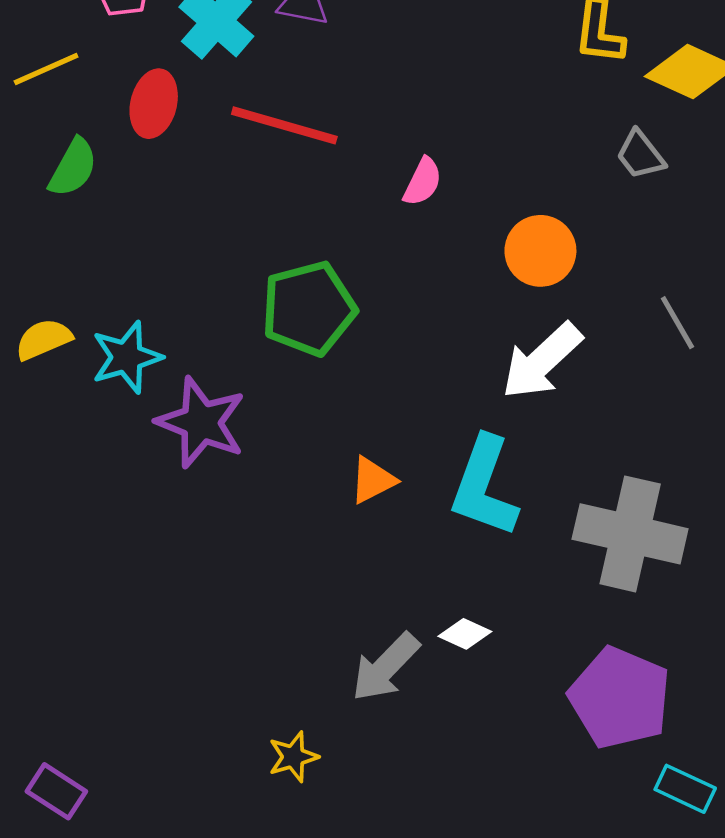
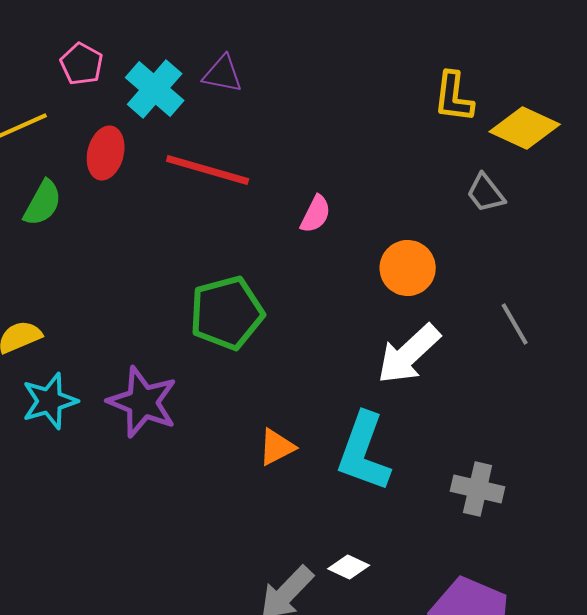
cyan star: (127, 357) -> (50, 401), moved
gray cross: (630, 534) -> (478, 489), size x0.6

